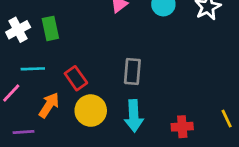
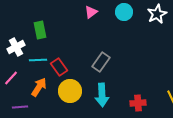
white cross: (18, 30) -> (16, 47), moved
cyan line: (33, 69) -> (38, 60), moved
gray rectangle: (132, 71) -> (101, 62), turned 30

